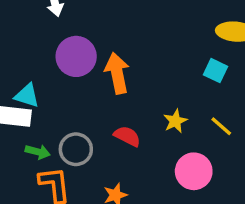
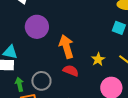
orange arrow: (117, 73) -> (66, 47), moved
green arrow: (38, 152) -> (19, 84), turned -112

